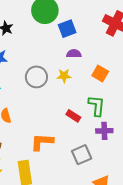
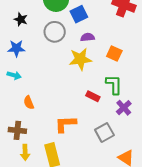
yellow star: (64, 76) -> (80, 59), size x1.6
gray circle: (36, 77) -> (55, 32), moved
purple cross: (104, 131) -> (124, 108), turned -35

